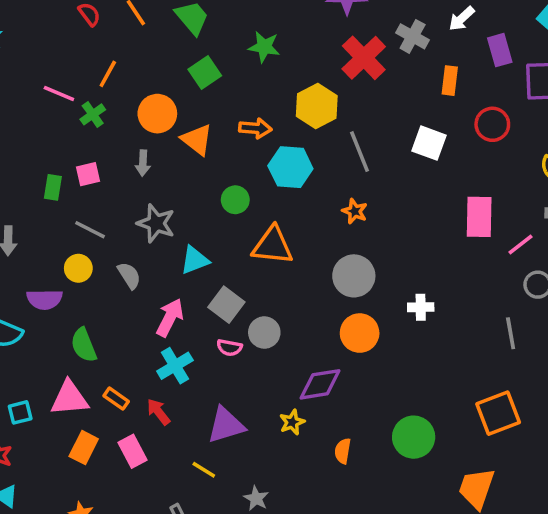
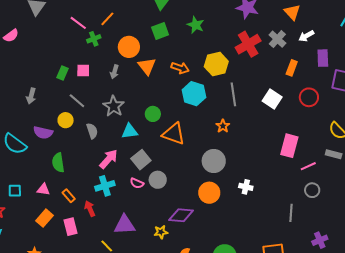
green circle: (235, 200) -> (153, 114), moved
pink triangle: (69, 398) -> (43, 189), size x0.6

